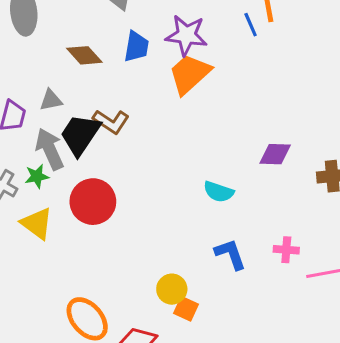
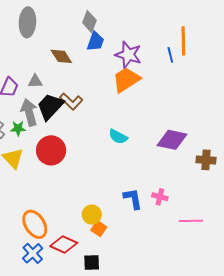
blue trapezoid: (136, 47) -> (95, 42), moved
purple diamond: (275, 154) -> (172, 140), size x1.4
cyan semicircle: (219, 192) -> (118, 137), moved
pink cross: (286, 250) -> (160, 197), moved

